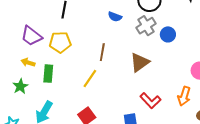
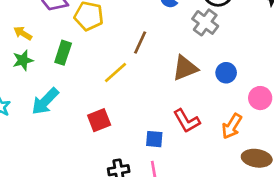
gray cross: (146, 26) -> (205, 22), turned -36
blue circle: (168, 34) -> (226, 73), moved
yellow arrow: (28, 63) -> (23, 33), moved

